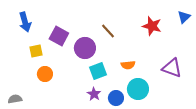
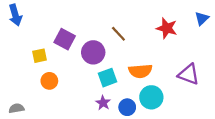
blue arrow: (25, 22) -> (15, 15), moved
orange semicircle: (128, 65) -> (140, 71), size x1.5

